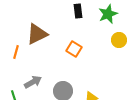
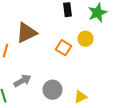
yellow circle: (119, 40) -> (86, 39), moved

